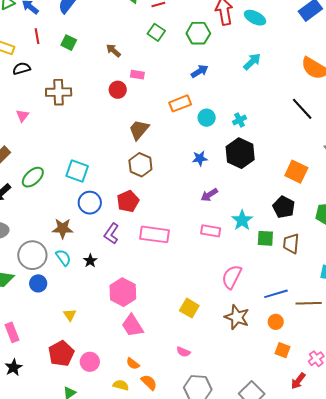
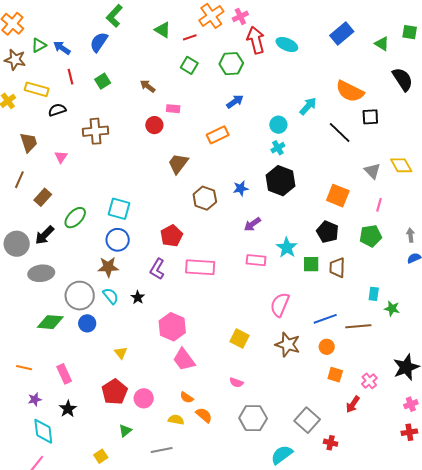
green square: (69, 43) -> (103, 81), turned 35
cyan arrow: (252, 62) -> (308, 106), moved
cyan circle: (207, 118) -> (278, 125), moved
brown hexagon: (140, 165) -> (205, 198), moved
blue circle: (90, 203) -> (118, 240), moved

